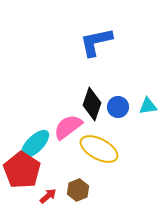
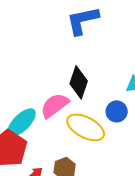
blue circle: (118, 107) -> (117, 111), moved

